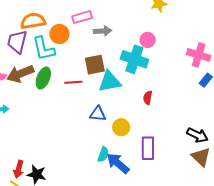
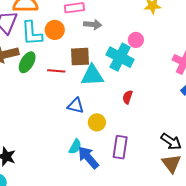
orange circle: (59, 34) -> (55, 30), moved

